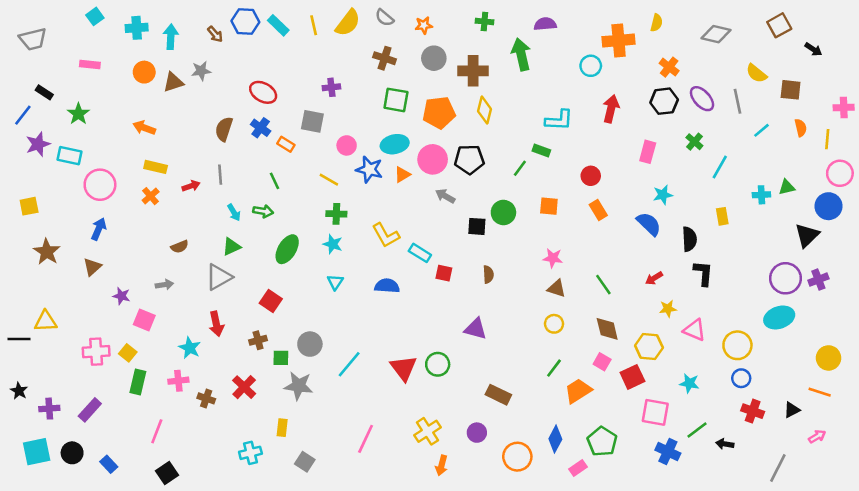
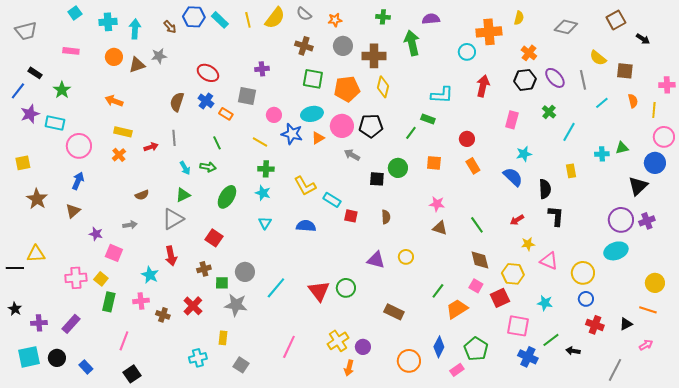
yellow circle: (554, 324) -> (406, 257), moved
purple circle: (477, 433) -> (363, 347), moved

